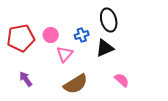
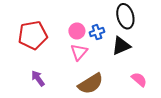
pink circle: (51, 35) -> (77, 31), moved

